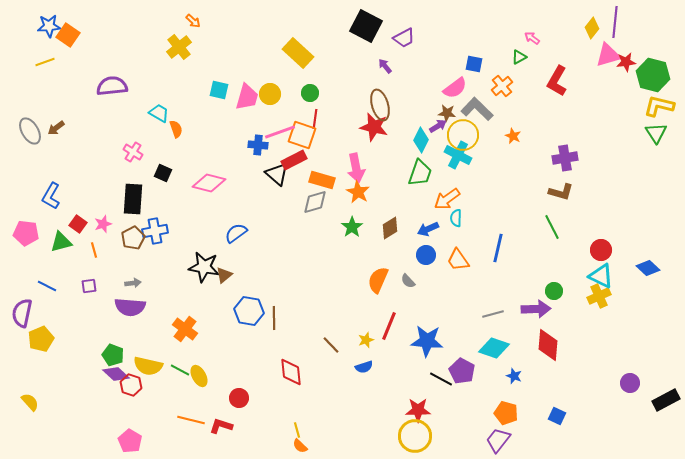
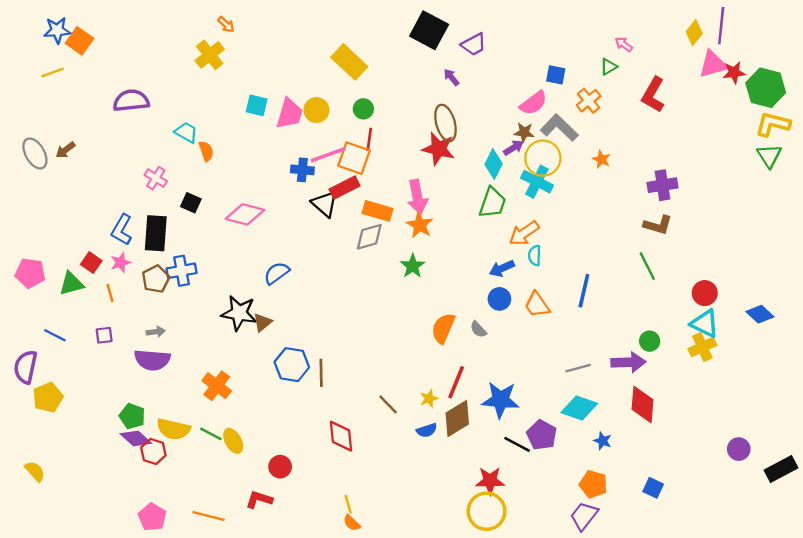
blue L-shape: (51, 196) -> (122, 230), moved
brown diamond: (390, 228) -> (457, 419), moved, size x1.4
orange line: (191, 420) -> (209, 516), moved

